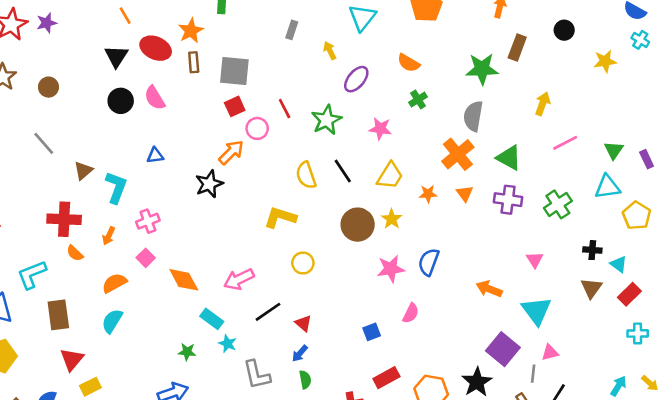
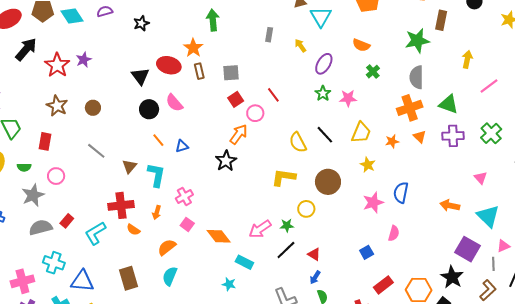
orange line: (125, 16) -> (158, 140), moved
gray square: (234, 71) -> (231, 73), size x0.7
green star: (327, 120) -> (323, 93), moved, size x0.7
orange cross: (458, 154) -> (410, 108), turned 30
brown circle: (358, 225) -> (328, 182), moved
cyan L-shape: (32, 275) -> (95, 233), moved
cyan star: (228, 344) -> (229, 284), moved
green star: (187, 352) -> (287, 225), moved

